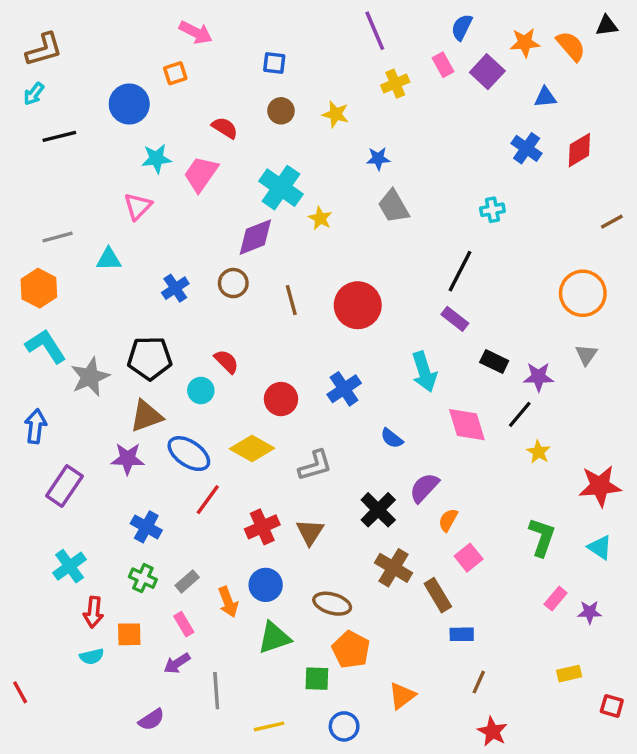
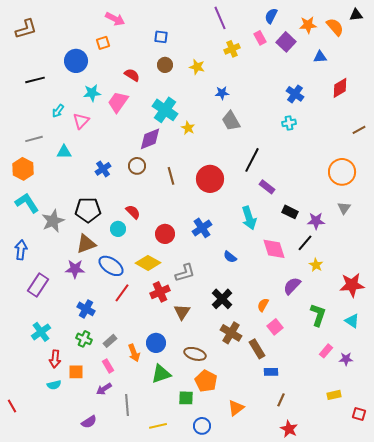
cyan arrow: (34, 94) -> (58, 111), moved
blue cross: (527, 148) -> (295, 94), moved
black line: (460, 271) -> (252, 160), moved
purple semicircle: (424, 488) -> (292, 286), moved
red cross: (262, 527) -> (160, 292), moved

